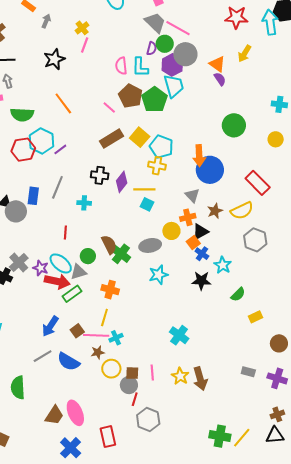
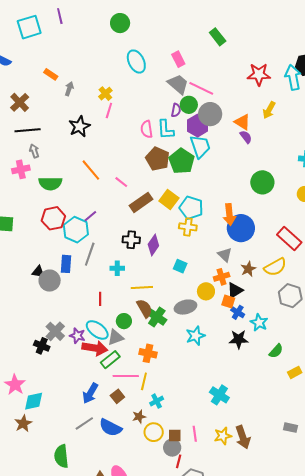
pink line: (109, 108) -> (121, 182), moved
cyan hexagon: (41, 141) -> (76, 230), moved
yellow line: (144, 189) -> (142, 287), moved
orange square: (193, 242) -> (228, 302), turned -32
pink line: (96, 335) -> (126, 376), moved
yellow star: (180, 376) -> (223, 436), turned 30

